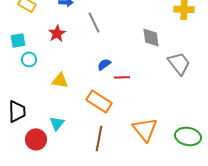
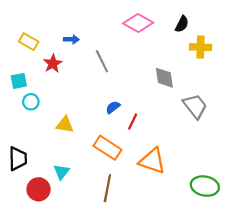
red star: (57, 33) -> (53, 63), moved
red line: (122, 77) -> (133, 121), turned -63
orange triangle: (145, 129) -> (152, 161), moved, turned -32

